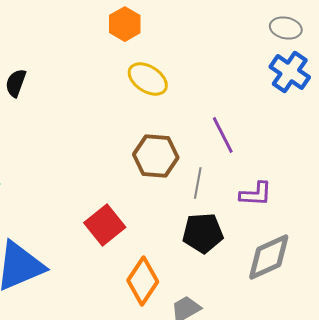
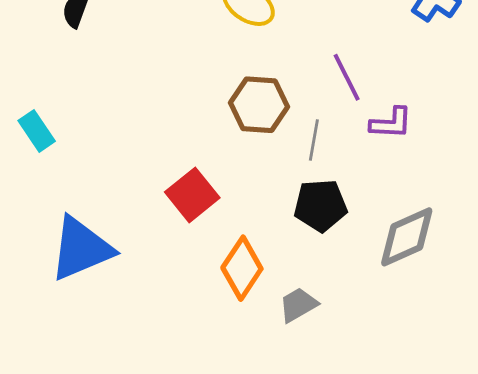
purple L-shape: (256, 194) -> (391, 123), moved

